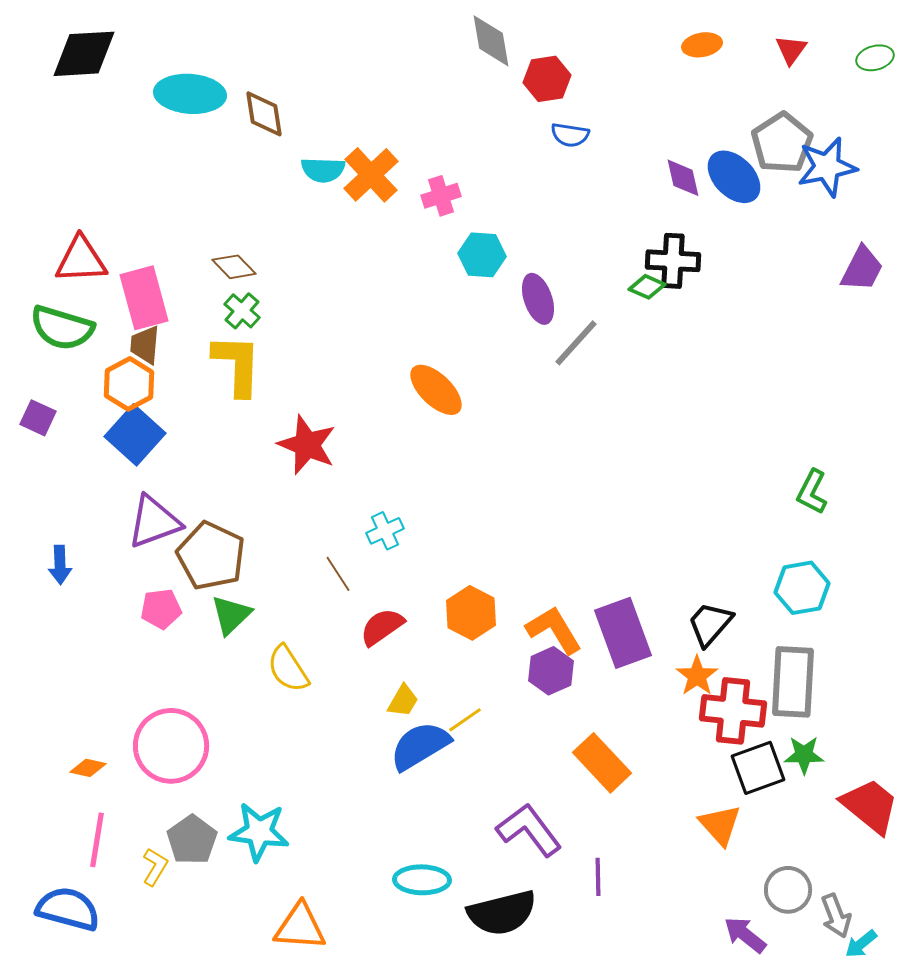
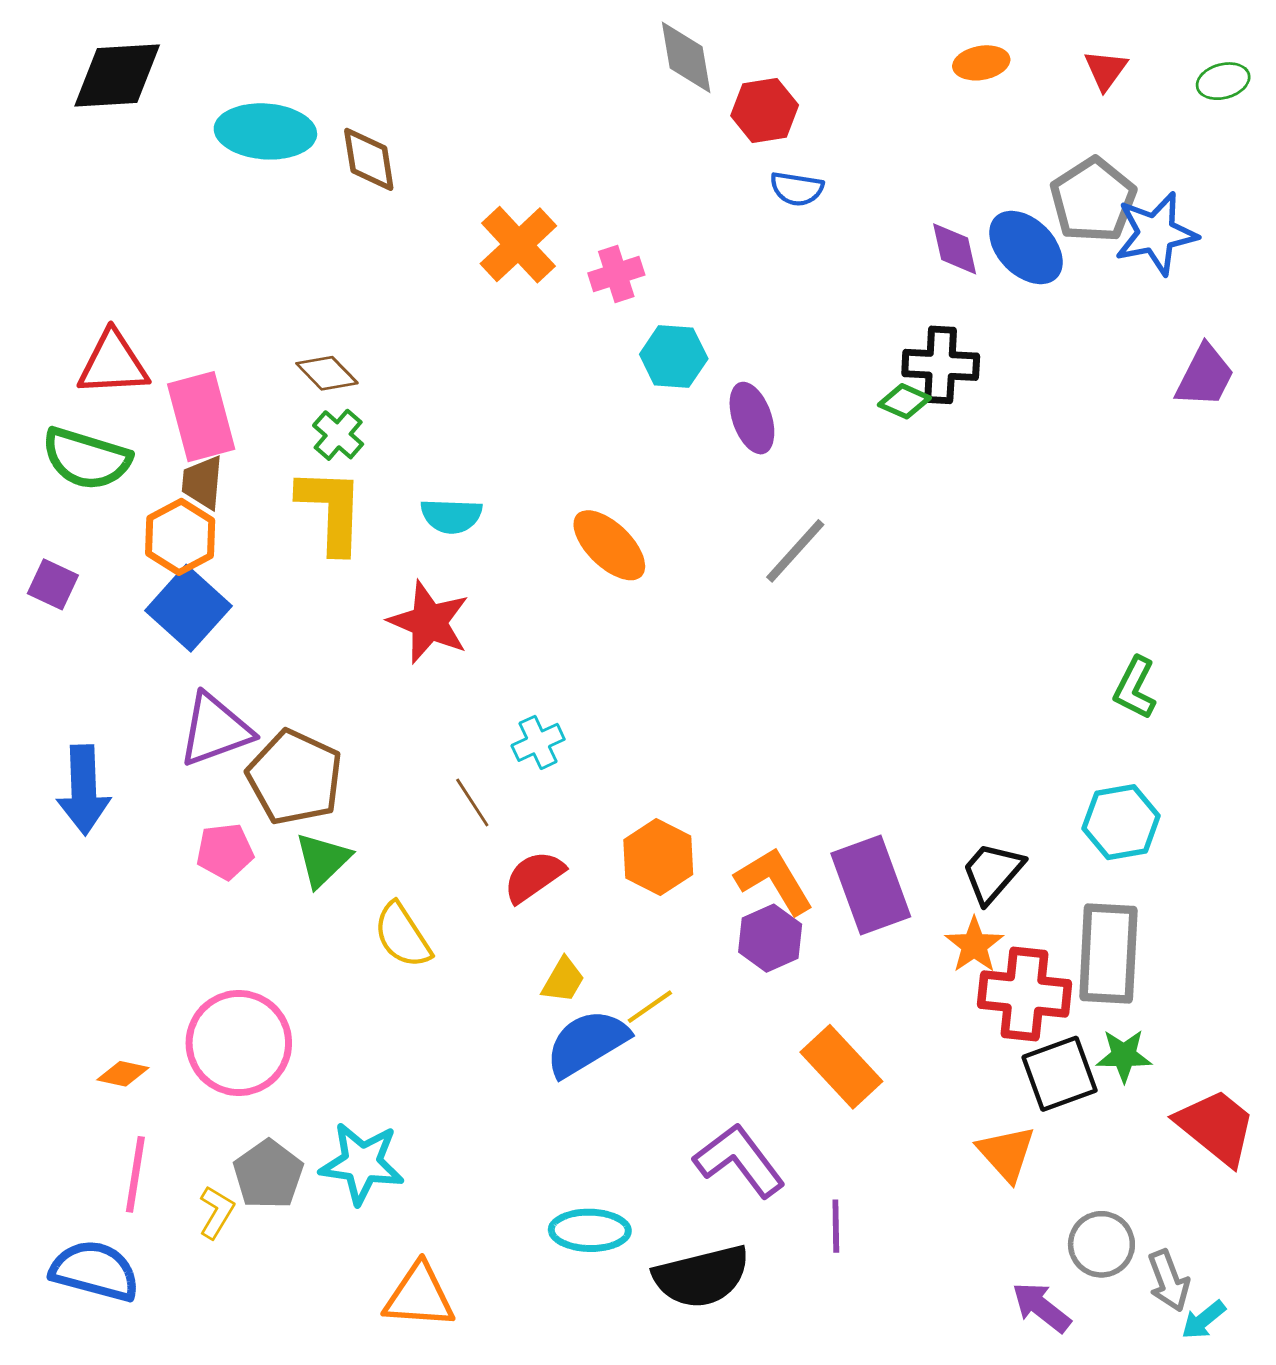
cyan semicircle: (323, 170) -> (451, 516), moved
gray line: (576, 343) -> (795, 551), moved
blue arrow: (60, 565) -> (84, 790), size x1.6

